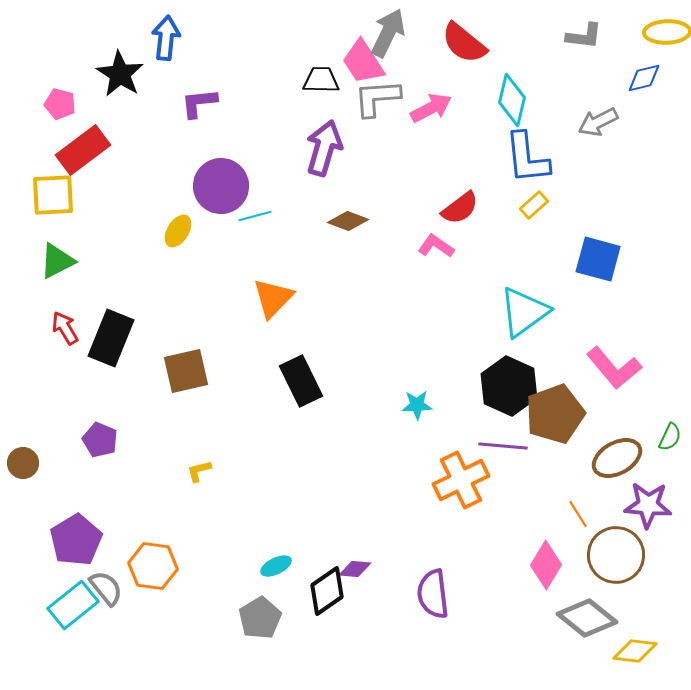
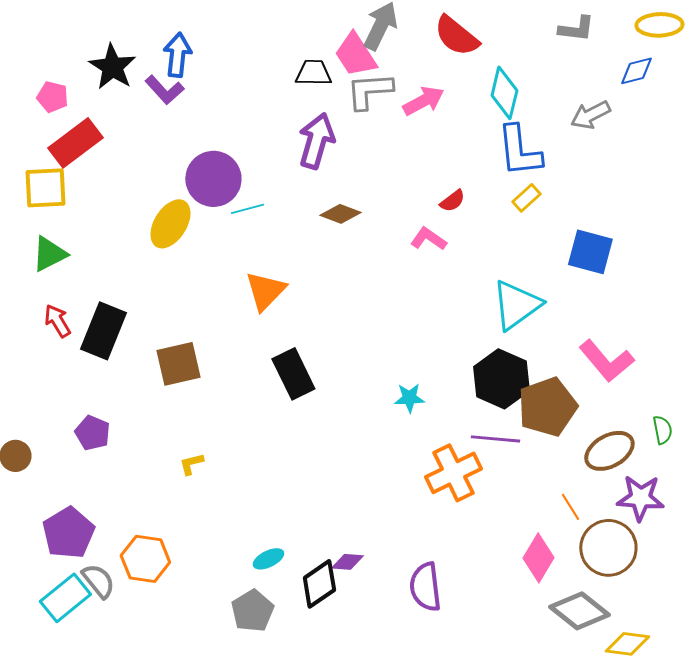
blue arrow: (166, 38) -> (177, 55), moved
purple L-shape: (199, 103) -> (164, 90), moved, turned -126
red semicircle: (460, 208) -> (452, 201), size x0.7
yellow ellipse: (178, 231) -> (170, 224), size x1.5
green semicircle: (670, 437) -> (662, 430), turned -36

